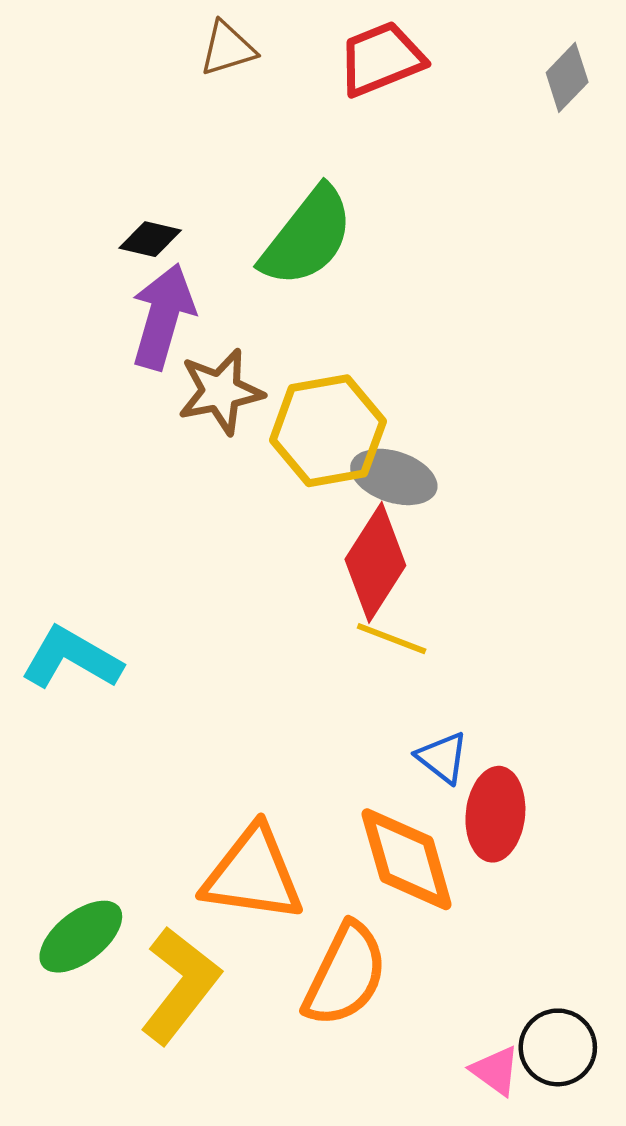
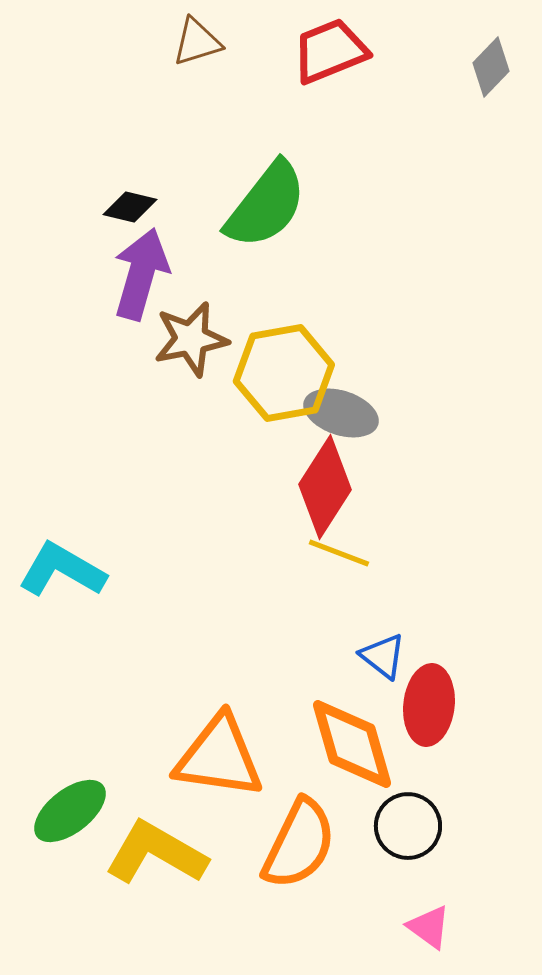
yellow L-shape: (180, 985) -> (156, 853), turned -98
black circle: (558, 1047) -> (408, 826), moved

